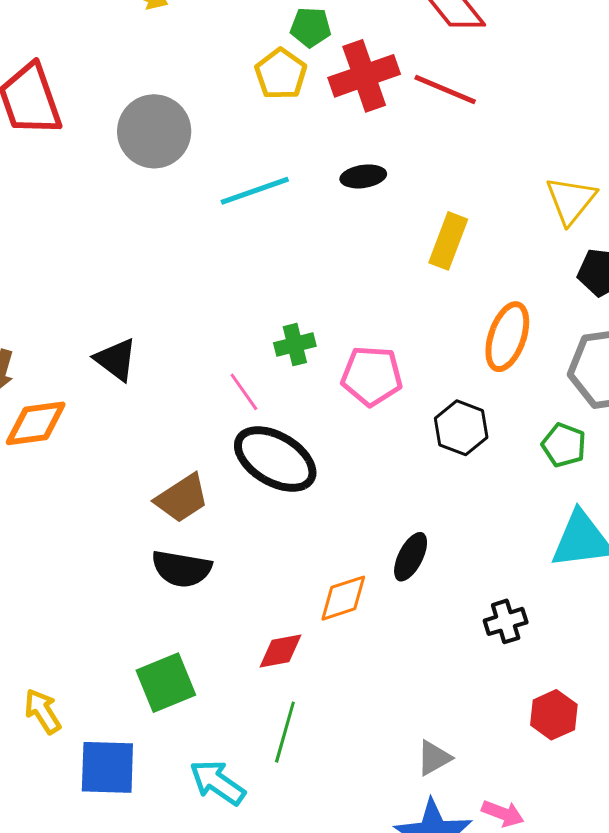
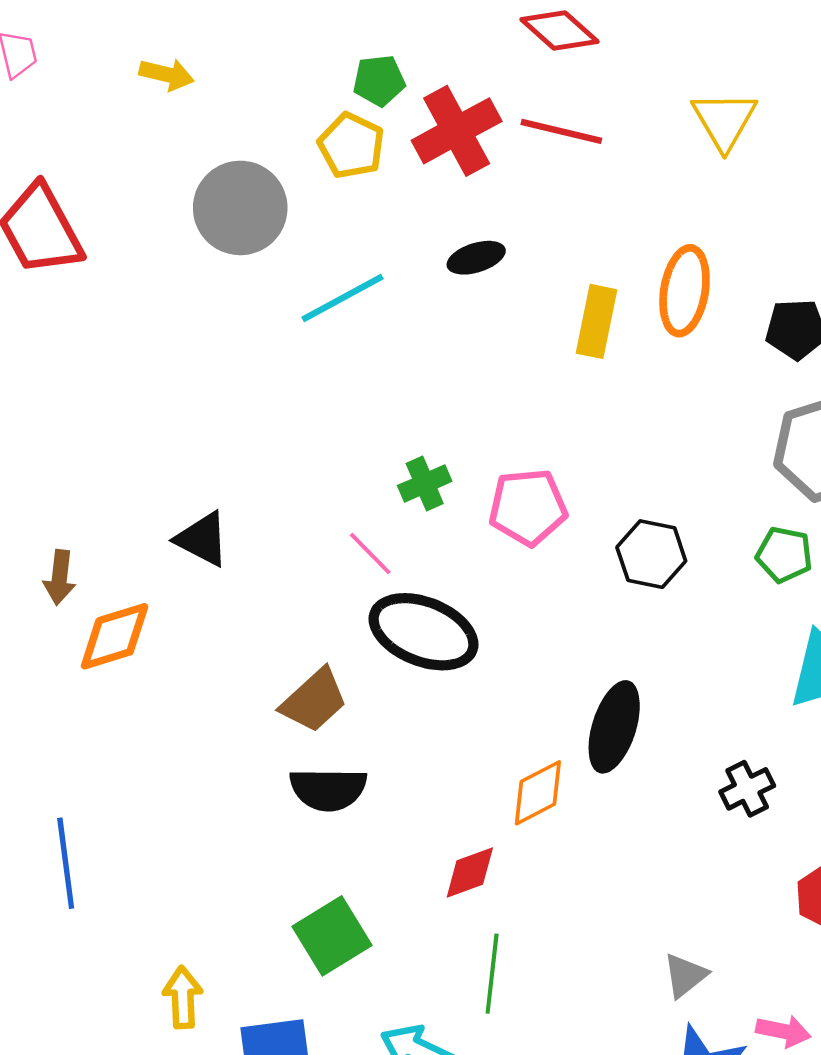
gray circle: (154, 131) -> (240, 208), moved
yellow triangle: (571, 200) -> (724, 120), moved
orange ellipse: (507, 337) -> (685, 291), moved
black ellipse: (411, 557) -> (614, 727), size x1.4
yellow arrow: (43, 711) -> (183, 997), turned 39

